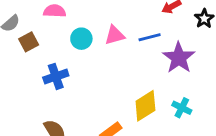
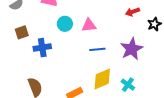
blue line: (150, 37) -> (97, 49), moved
brown square: (29, 42) -> (22, 32), moved

